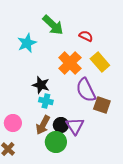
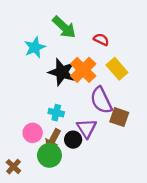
black star: (41, 85) -> (62, 72), moved, size x1.4
pink circle: (13, 123) -> (33, 133), moved
purple triangle: (75, 126) -> (87, 128), moved
green circle: (56, 142) -> (49, 155), moved

